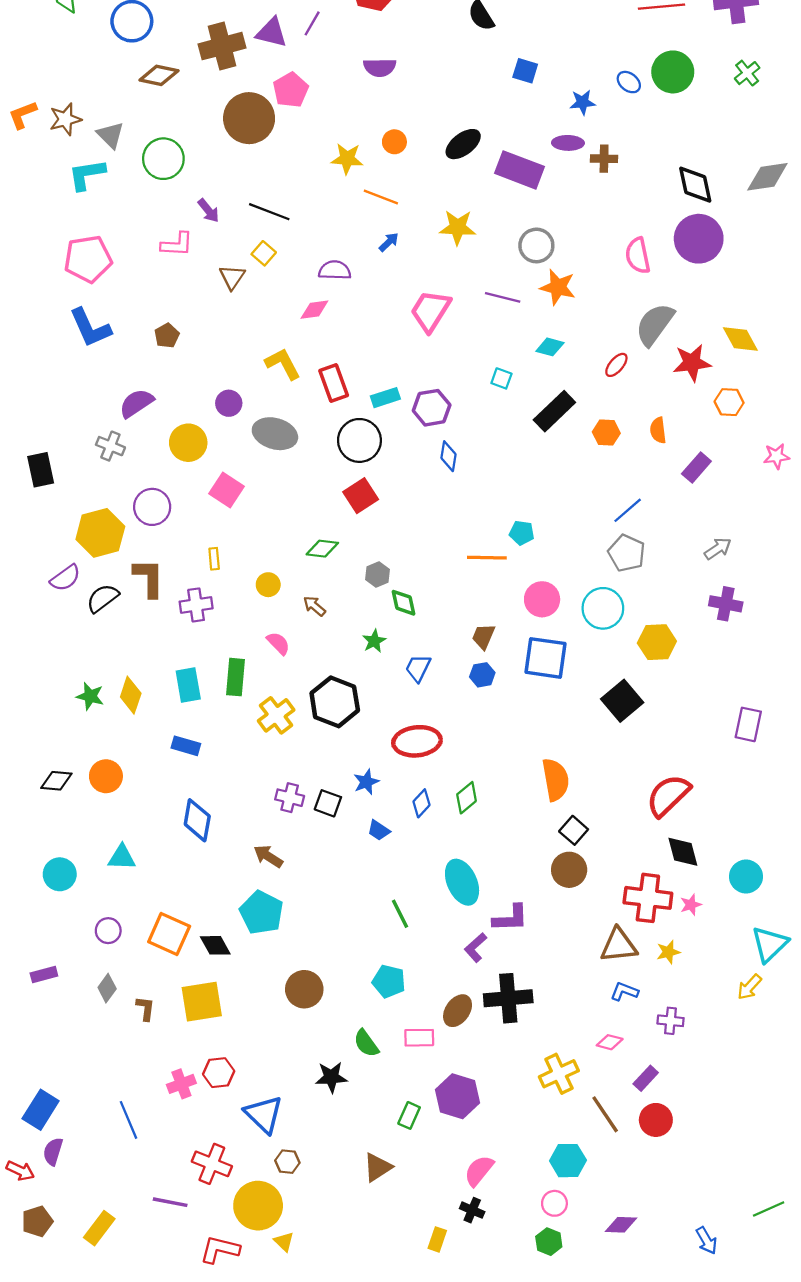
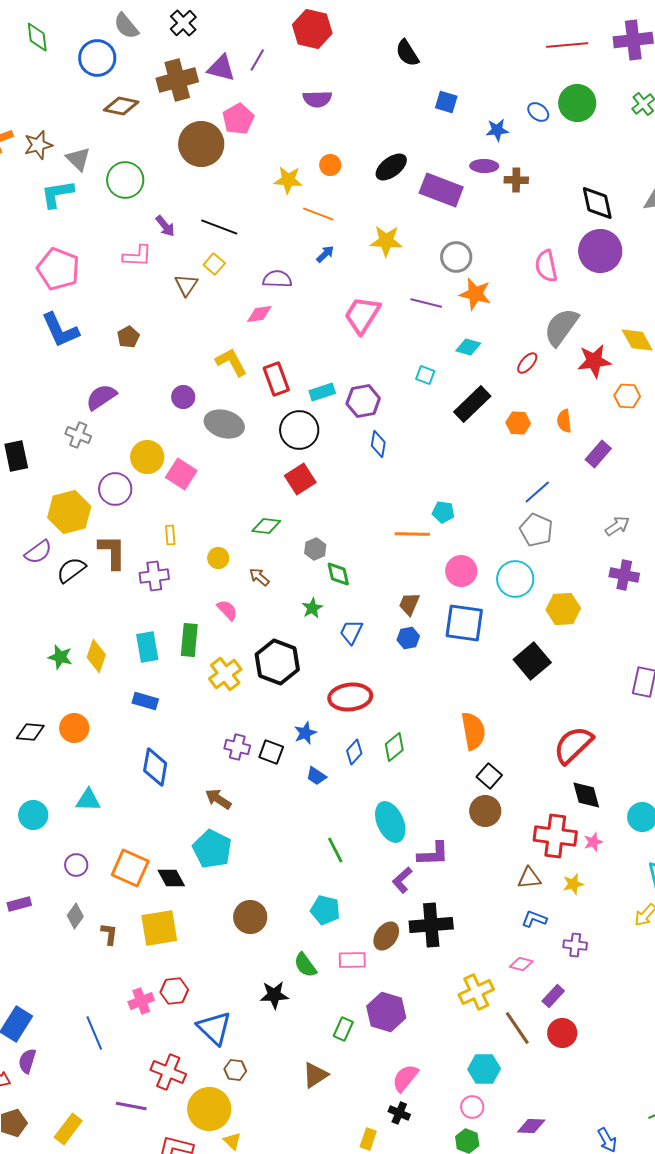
pink pentagon: (88, 259) -> (58, 269), turned 30
yellow circle: (188, 443) -> (147, 457), moved
brown triangle: (619, 945) -> (529, 878), size x0.7

